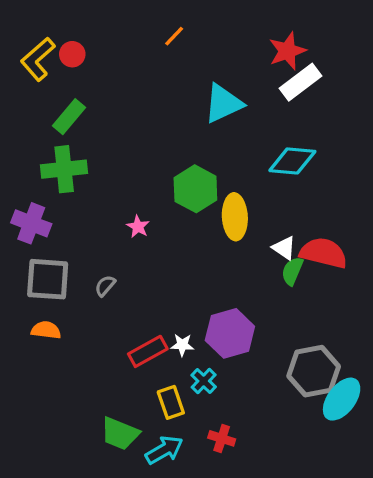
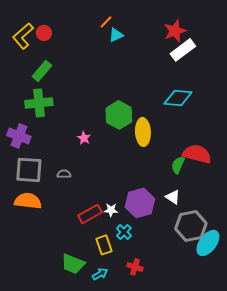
cyan triangle: (223, 103) -> (116, 35), moved, size x0.6
white triangle: (284, 248) -> (173, 197), moved
gray semicircle: (105, 286) -> (64, 174), turned 48
orange semicircle: (46, 330) -> (28, 201), size x1.5
cyan arrow: (164, 450) -> (100, 274), size x0.7

